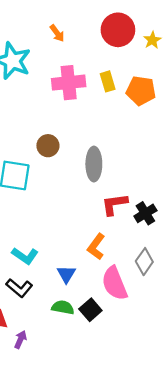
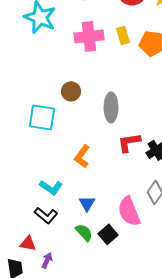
orange L-shape: (96, 247) -> (82, 156), moved
green semicircle: (63, 307) -> (84, 232), turned 36

